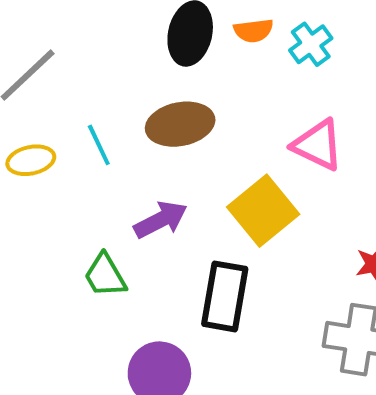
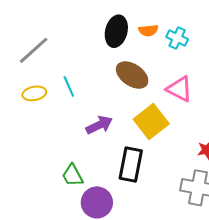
cyan cross: (311, 44) -> (177, 38), turned -30
brown ellipse: (180, 124) -> (132, 75), moved, turned 44
green trapezoid: (105, 276) -> (72, 175), moved

